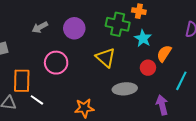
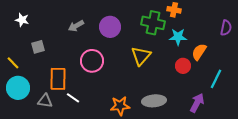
cyan star: (143, 38) -> (178, 37), turned -30
yellow triangle: (106, 58) -> (141, 56), turned 30
gray ellipse: (125, 89) -> (154, 101), moved
purple arrow: (162, 105) -> (197, 103), turned 42

